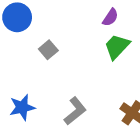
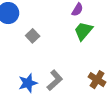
blue star: (22, 107) -> (28, 83), moved

